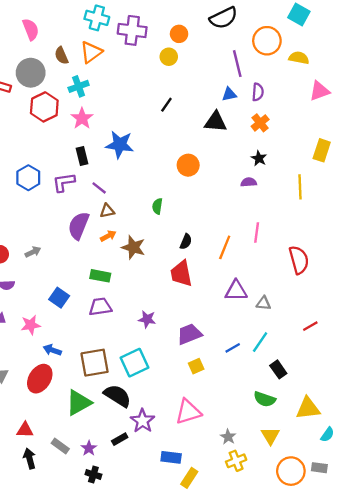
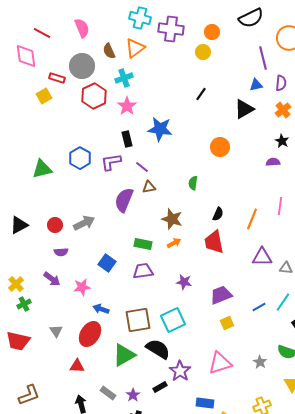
black triangle: (216, 122) -> (244, 109), turned -35
orange arrow: (108, 236) -> (174, 243), moved
gray arrow: (33, 252) -> (84, 223), size x1.5
red triangle: (25, 430) -> (77, 366), moved
gray star: (228, 437) -> (260, 362), moved

